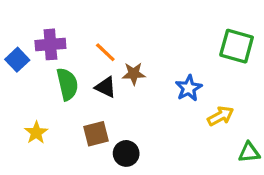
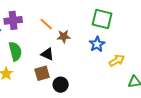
green square: (237, 46) -> (102, 19), moved
green semicircle: (67, 84) -> (15, 51), moved
black triangle: (106, 87) -> (47, 54), moved

